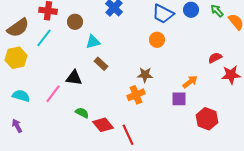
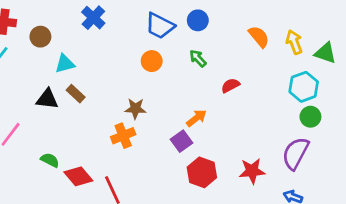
green arrow: (217, 11) -> (198, 58), moved
red star: (231, 75) -> (252, 171), moved
black triangle: (74, 78) -> (47, 99), moved
purple square: (179, 99) -> (182, 141), turned -35
red hexagon: (207, 119) -> (202, 172), moved

